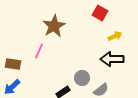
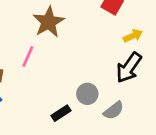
black arrow: (112, 59) -> (129, 68), turned -55

